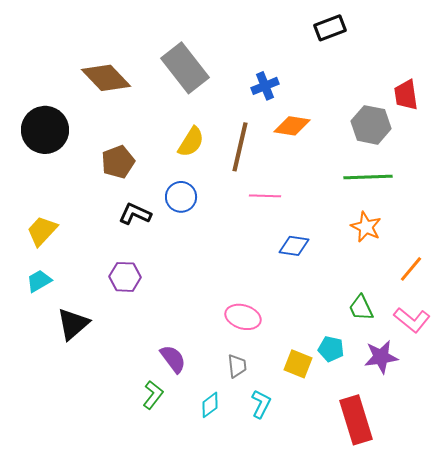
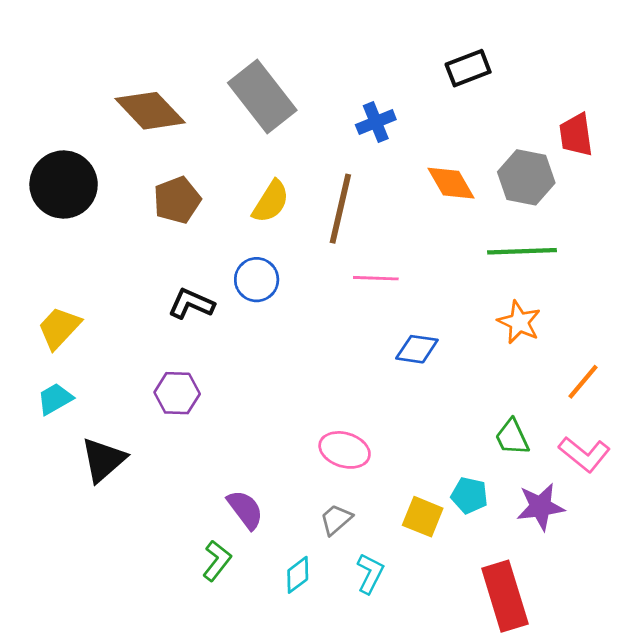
black rectangle: (330, 28) -> (468, 68), moved
orange diamond: (292, 126) -> (451, 183), moved, turned 51
brown pentagon: (118, 162) -> (177, 200), moved
gray trapezoid: (237, 366) -> (336, 519), turned -125

